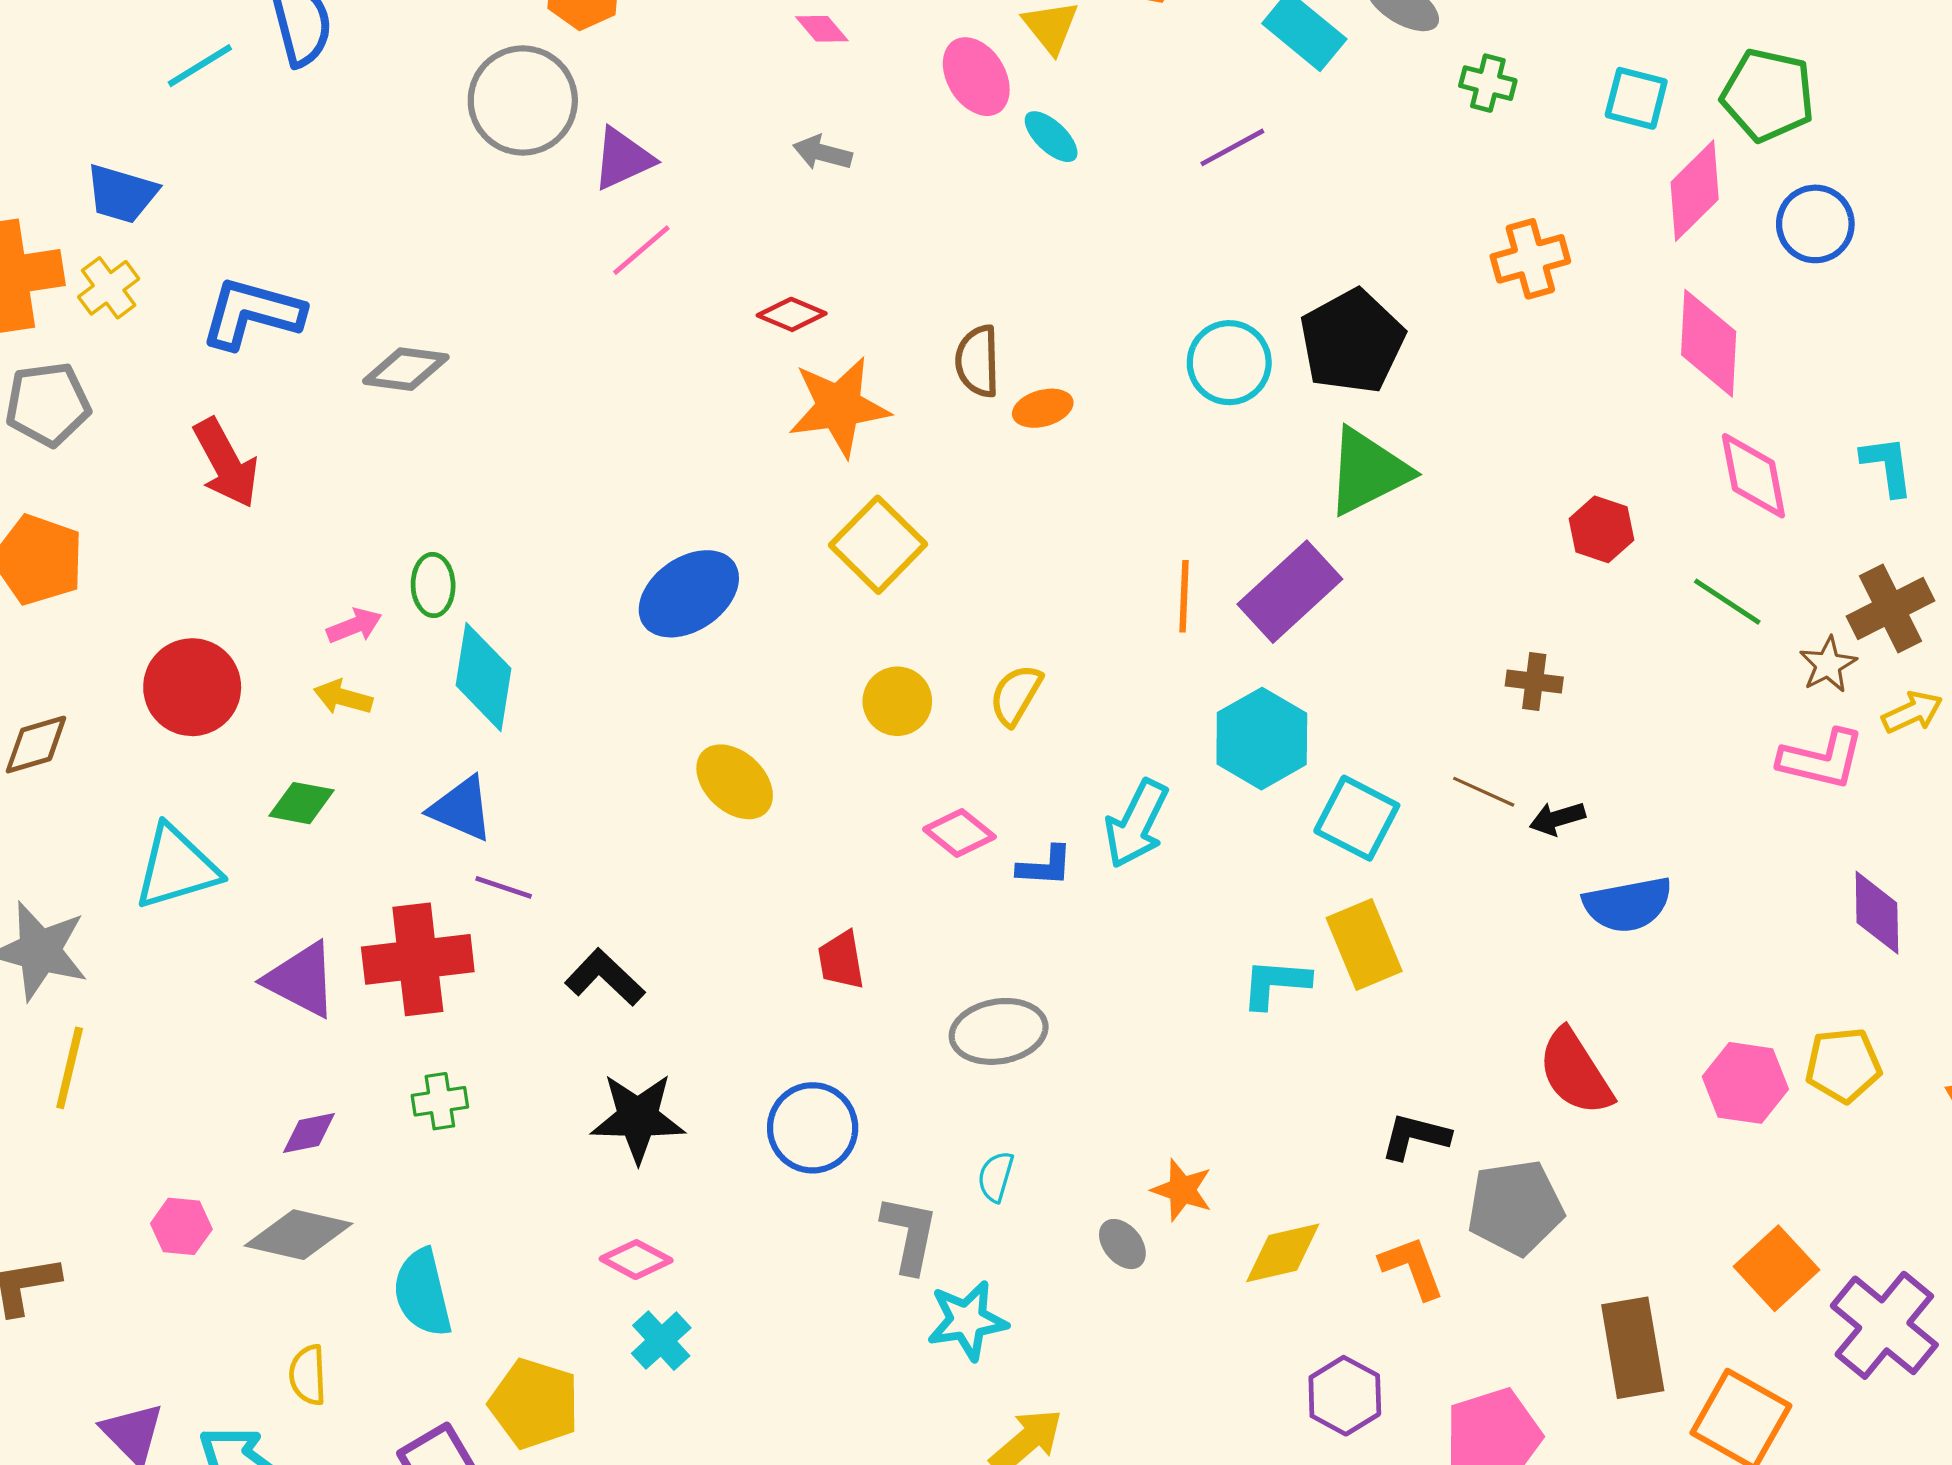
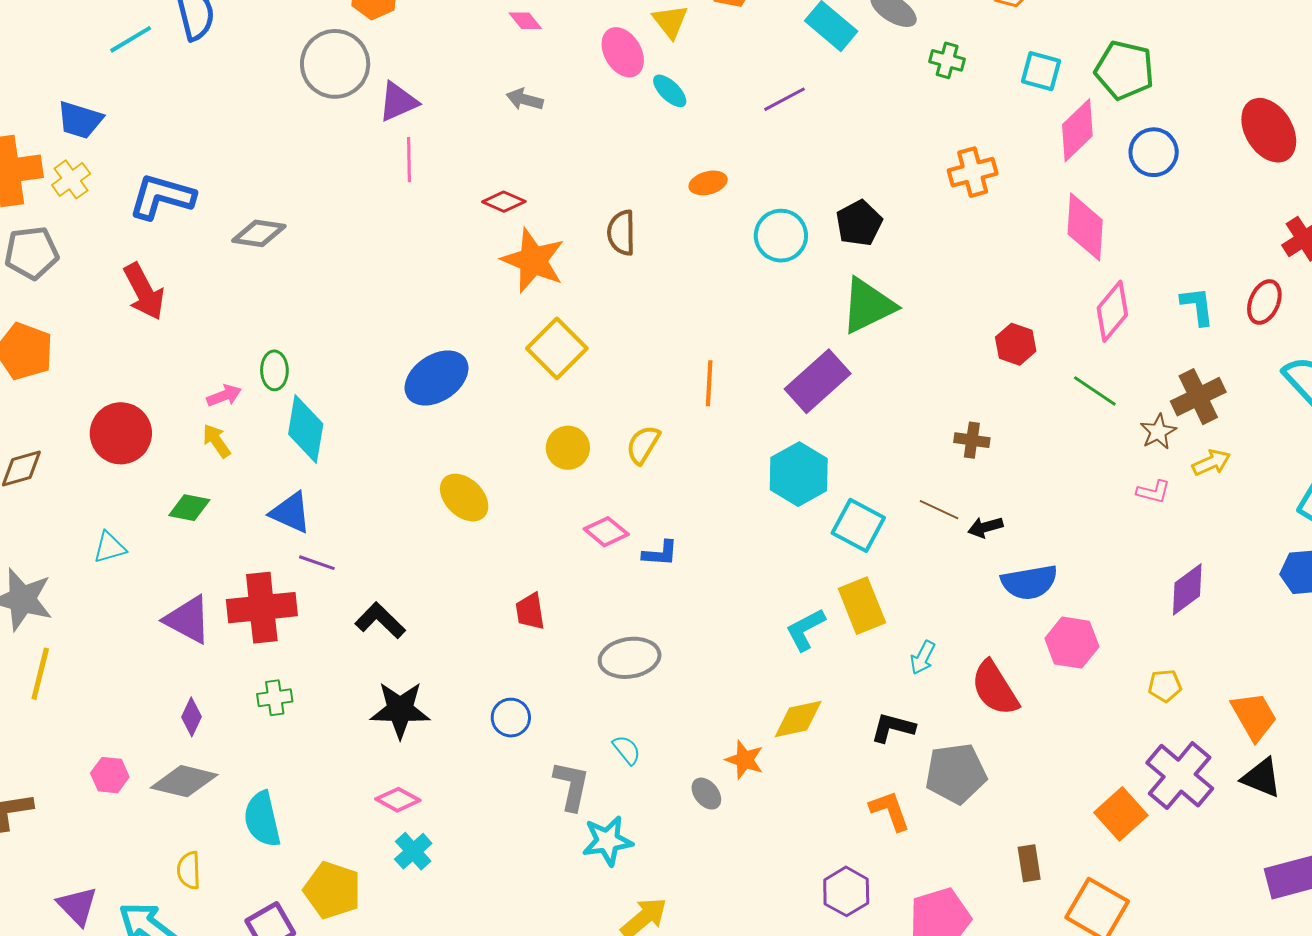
pink line: (641, 250) -> (409, 160), turned -51
black pentagon: (1352, 341) -> (859, 223), size x0.7
orange star: (839, 407) -> (533, 261), turned 30
orange ellipse: (1043, 408) -> (708, 183), moved
pink diamond: (1753, 476) -> (1112, 311), turned 50
orange line: (1184, 596) -> (709, 383), moved
yellow arrow: (343, 697) -> (216, 441), turned 39
pink L-shape: (1821, 759) -> (1153, 492), size x0.6
cyan arrow: (1136, 824) -> (923, 658), moved, size x0.6
cyan triangle: (176, 867) -> (110, 547), size x0.6
purple diamond: (1877, 913) -> (1187, 589), turned 54
cyan L-shape: (1275, 983) -> (805, 629), turned -33
yellow pentagon: (1843, 1065) -> (1165, 686), size x0.7
pink hexagon: (1745, 1083) -> (1072, 643), moved
blue circle: (813, 1128) -> (511, 718), size x0.7
purple diamond: (309, 1133) -> (191, 717), turned -54
cyan semicircle: (996, 1177) -> (627, 750), turned 124
yellow diamond: (1283, 1253) -> (798, 719), moved
purple cross: (1884, 1325) -> (1180, 776), moved
brown rectangle: (1633, 1348) -> (1029, 863), size x0.6

